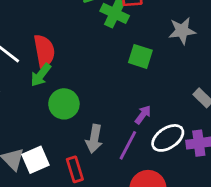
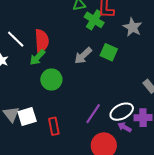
gray star: (182, 31) -> (132, 27), moved, turned 30
purple arrow: (143, 115) -> (125, 127), moved, turned -104
gray arrow: (94, 139) -> (83, 56), moved, turned 30

